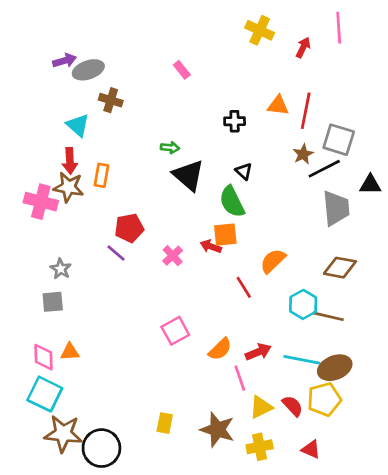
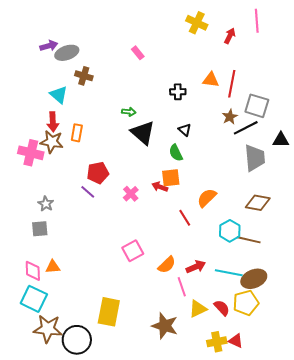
green semicircle: (232, 202) -> (176, 153), size x0.7
yellow rectangle: (165, 423) -> (109, 312), moved, size x1.8
yellow cross: (260, 447) -> (217, 342), moved

